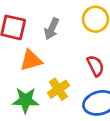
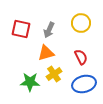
orange triangle: (31, 60) -> (46, 53), moved

